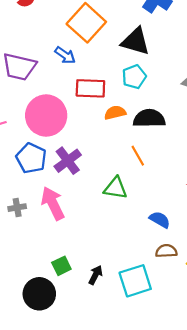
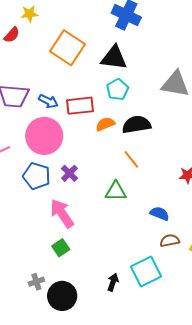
blue arrow: (65, 55) -> (48, 101), moved
purple cross: (68, 161) -> (70, 173), size x0.7
gray cross: (17, 208) -> (36, 282), moved
green square: (61, 266) -> (61, 248), moved
black arrow: (95, 275) -> (113, 282), moved

